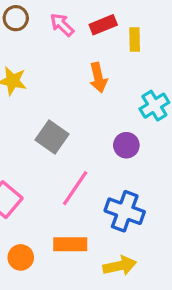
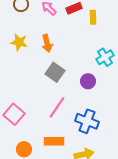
orange arrow: (98, 78) -> (47, 43), moved
gray square: (52, 137) -> (55, 72), moved

